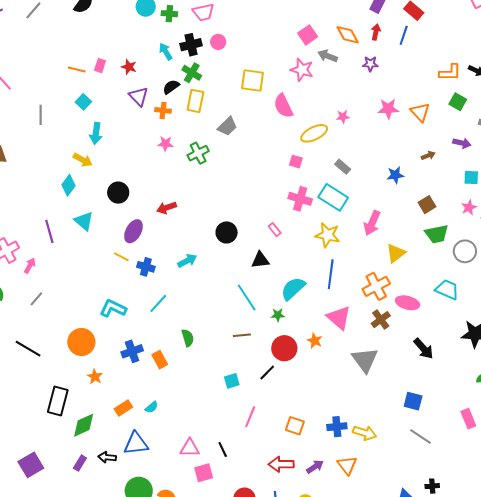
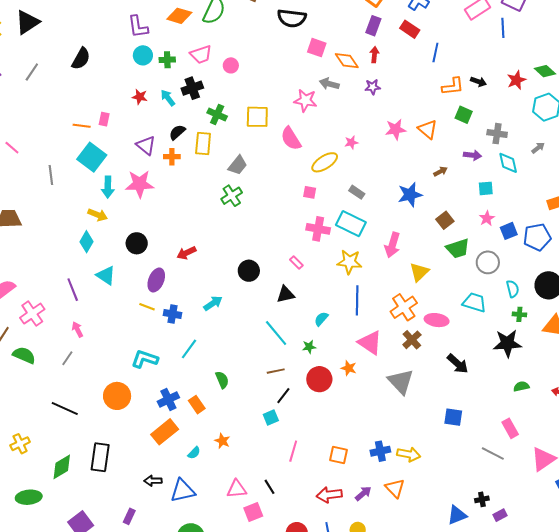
pink square: (308, 35) -> (317, 48), moved, turned -30
blue line: (404, 35) -> (435, 53), moved
pink circle: (218, 42) -> (231, 65), moved
red star: (129, 67) -> (140, 97), moved
green cross: (192, 73) -> (217, 115), moved
cyan square: (83, 102) -> (92, 157), size x1.8
pink star: (165, 144) -> (140, 184), moved, size x1.8
green cross: (198, 153) -> (232, 196), moved
blue star: (395, 175) -> (410, 195), size x1.4
pink arrow: (30, 266) -> (77, 330), moved, turned -49
cyan semicircle: (293, 289) -> (321, 319), size x0.6
black line: (267, 372) -> (283, 396), moved
orange star: (95, 377) -> (222, 441), moved
orange rectangle: (123, 408) -> (165, 432), moved, size x1.5
green diamond: (84, 425) -> (62, 467), moved
gray line: (420, 436) -> (493, 454), moved
black arrow: (107, 457) -> (153, 481), moved

